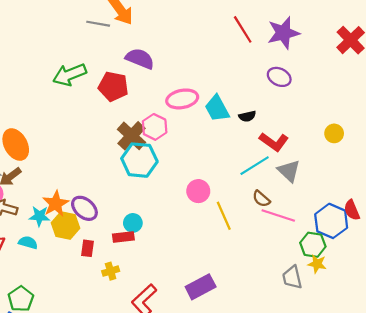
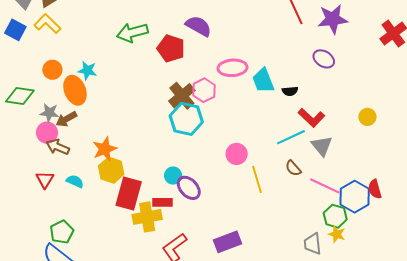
purple ellipse: (84, 208) -> (189, 188), moved
cyan star: (39, 216) -> (87, 71), moved
pink line: (278, 216) -> (325, 186), moved
red rectangle: (123, 237) -> (162, 202), moved
red rectangle: (88, 248) -> (129, 194), size x2.0
yellow cross: (111, 271) -> (147, 217), size x1.8

